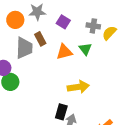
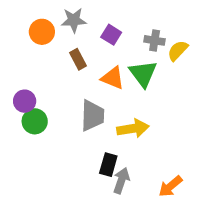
gray trapezoid: (24, 48) -> (92, 116), moved
green triangle: (85, 49) -> (143, 74), size x1.5
orange triangle: (64, 52) -> (113, 78), turned 36

